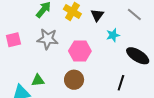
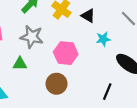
black triangle: (97, 15) -> (88, 16), turned -40
green triangle: (38, 80) -> (20, 64), moved

